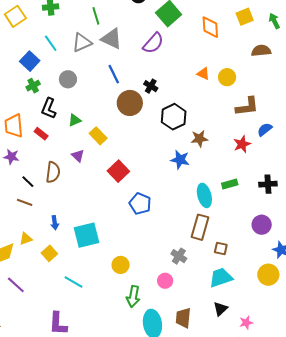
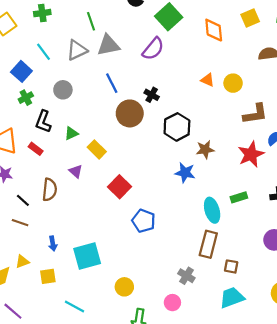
gray triangle: (112, 39) -> (108, 45), turned -35
red star: (242, 144) -> (251, 154), size x1.4
yellow square: (49, 253) -> (48, 276), turned 35

